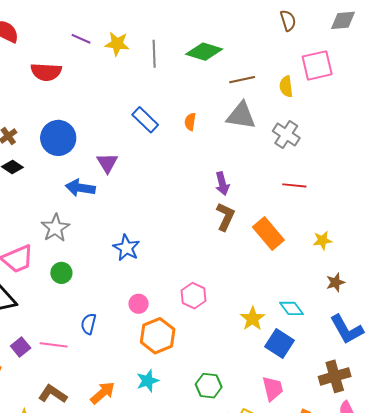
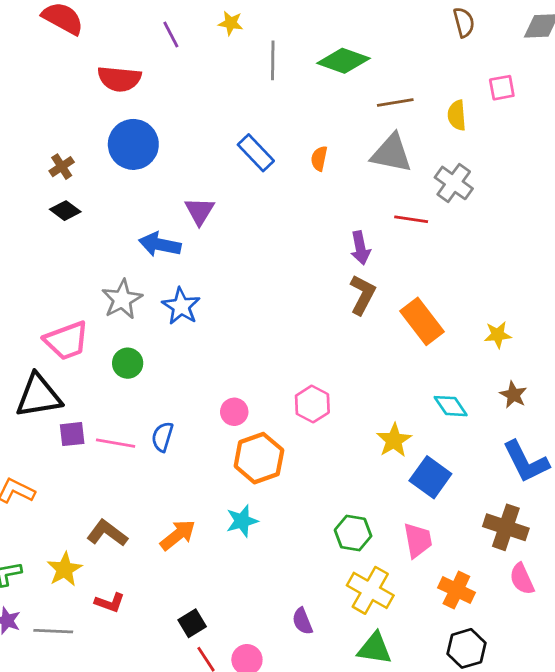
purple line: (81, 39) -> (171, 34), turned 36
yellow star: (117, 44) -> (231, 23), moved, size x0.7
pink square: (317, 65) -> (502, 88), size x0.6
blue circle: (58, 138) -> (133, 144), moved
red line: (294, 185) -> (411, 219), moved
blue star: (126, 248) -> (181, 306), moved
brown star: (335, 282) -> (513, 395), turned -30
cyan diamond: (292, 308) -> (451, 406), moved
pink line: (54, 345) -> (116, 443), moved
purple square: (21, 347) -> (72, 434), moved, turned 30
brown cross: (335, 376) -> (506, 527), turned 32
green hexagon: (209, 386) -> (353, 533), moved

